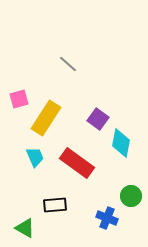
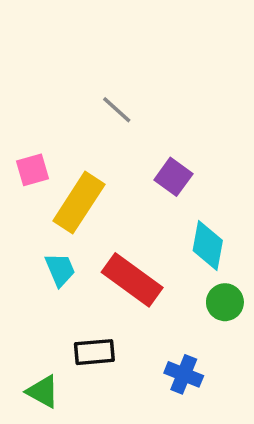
purple square: (98, 119) -> (173, 177), moved
green circle: (131, 196) -> (225, 302), moved

